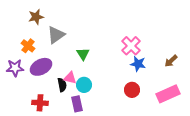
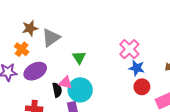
brown star: (36, 17) -> (30, 28), moved
cyan circle: (84, 85) -> (80, 90), size x1.5
red circle: (132, 90) -> (142, 87), moved

